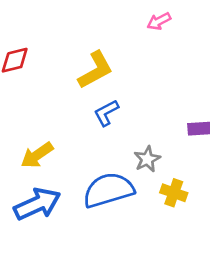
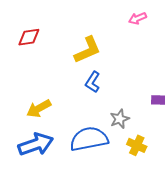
blue L-shape: (106, 113) -> (93, 82), turned -35

